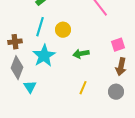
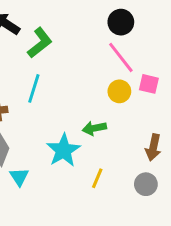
yellow circle: (63, 30) -> (119, 91), moved
pink square: (118, 45) -> (149, 84), moved, turned 32
cyan star: (44, 56) -> (63, 150), moved

